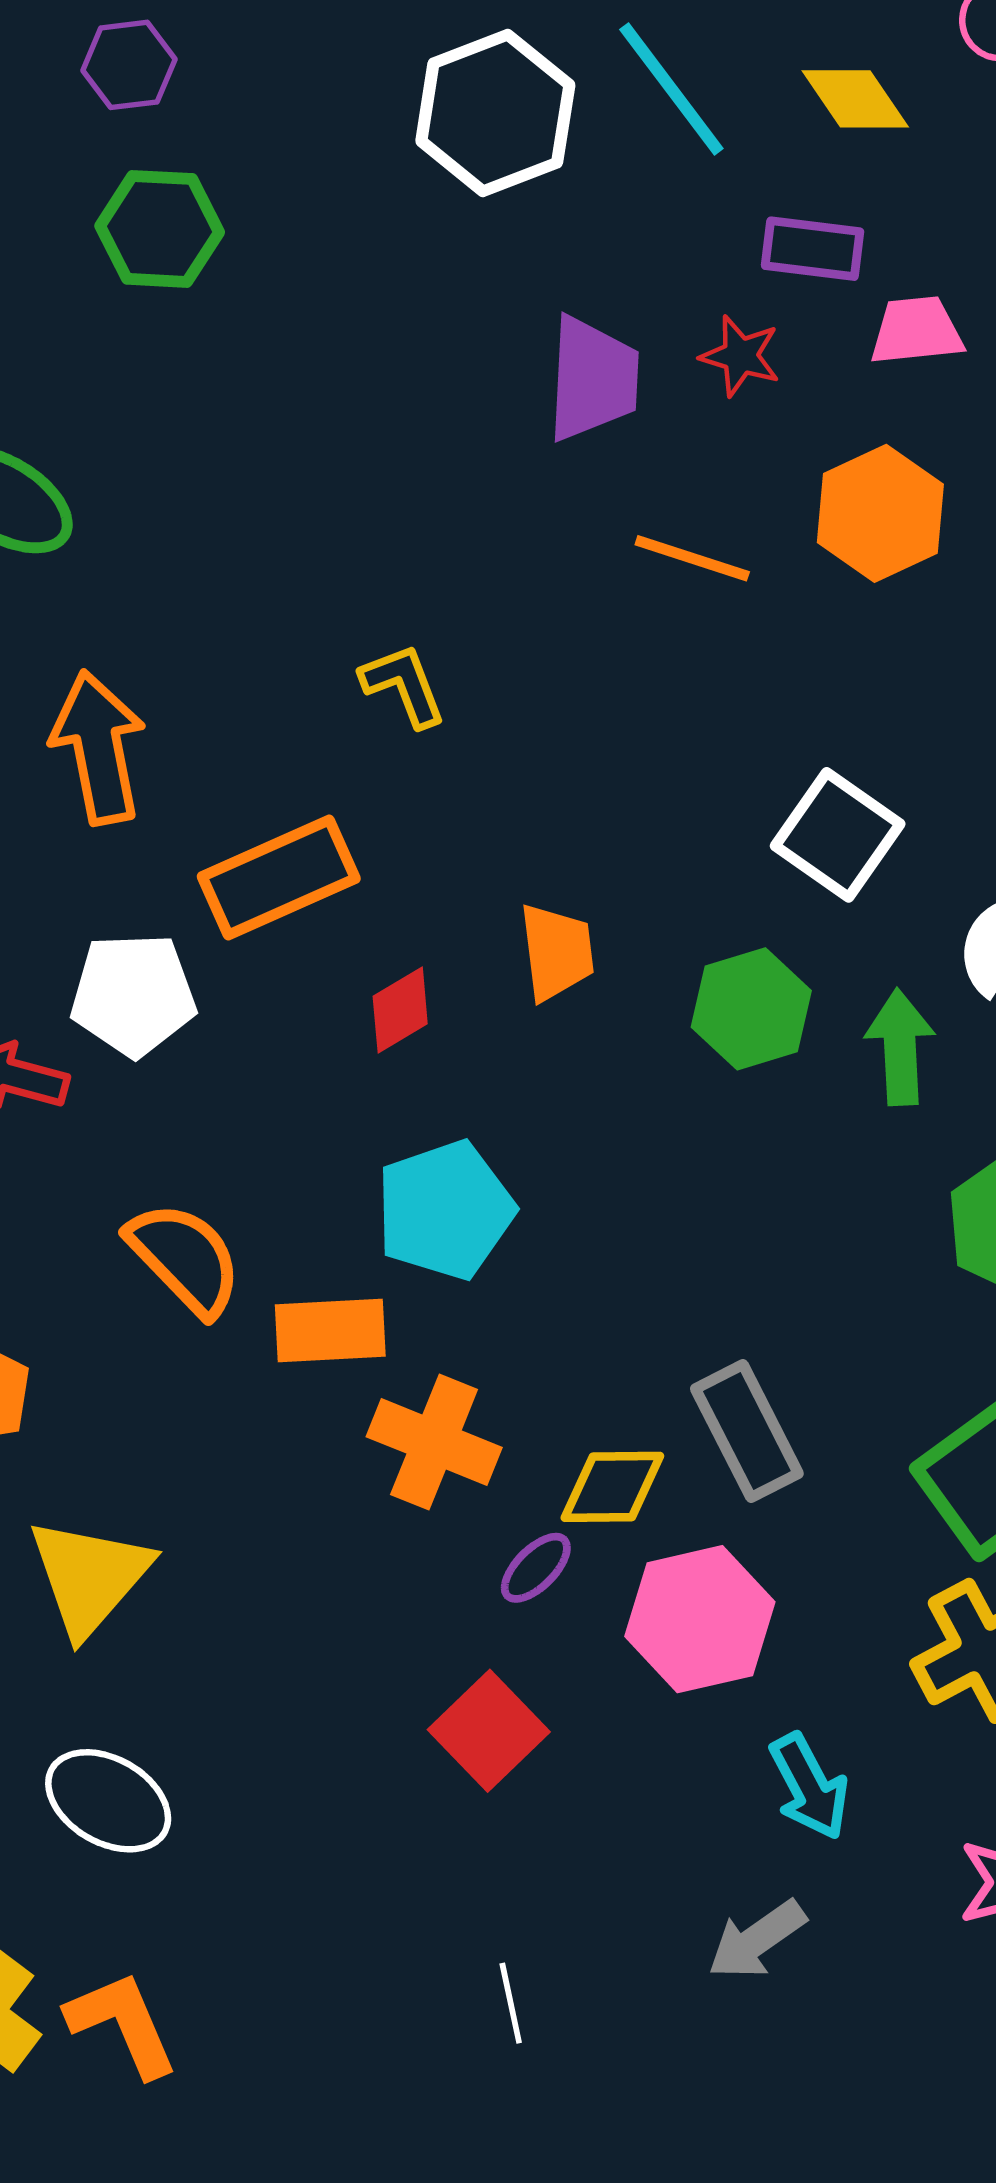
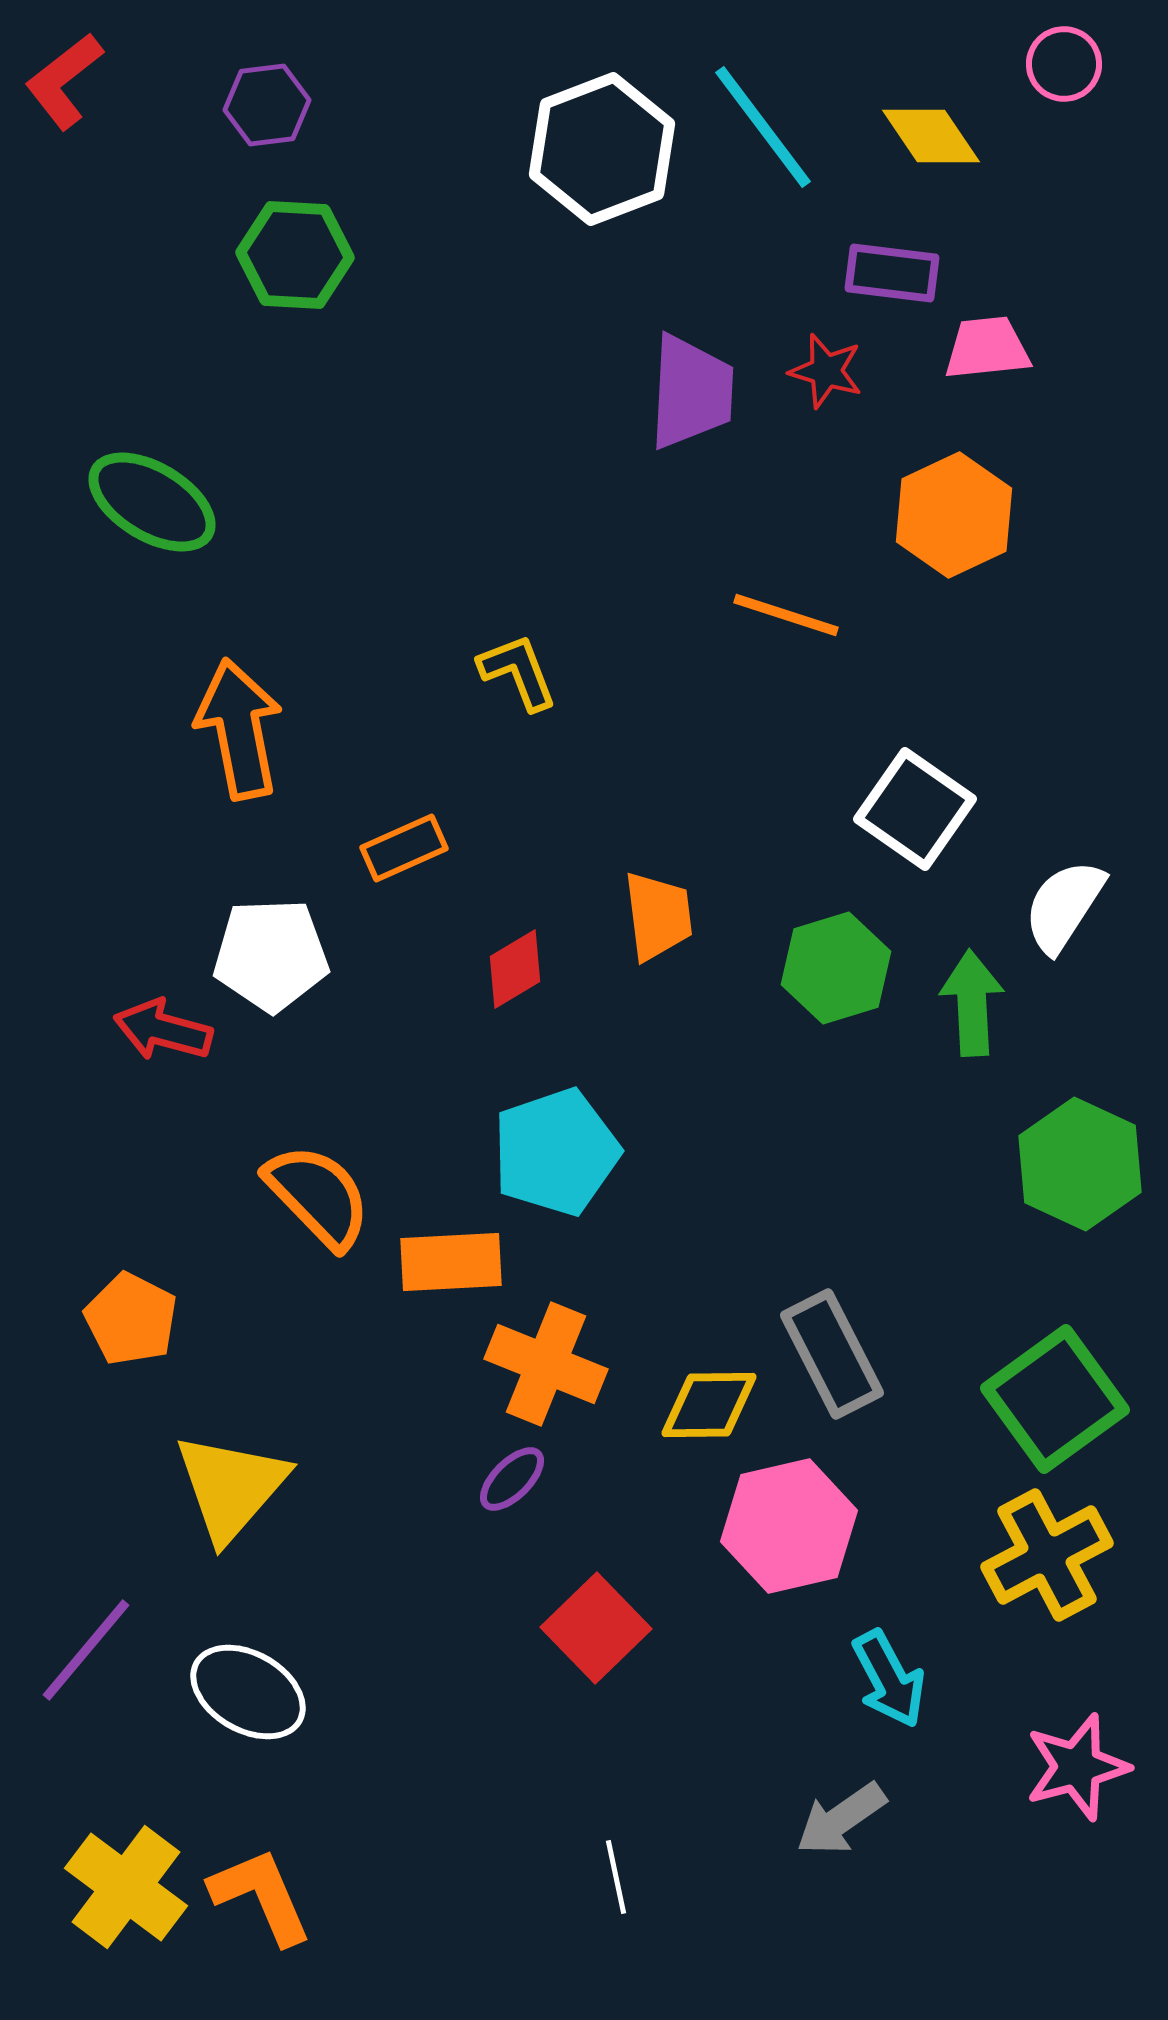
orange line: (692, 558) -> (786, 615), moved
orange rectangle: (279, 878) -> (404, 848), size x0.6
purple ellipse: (536, 1568) -> (512, 1479), moved

